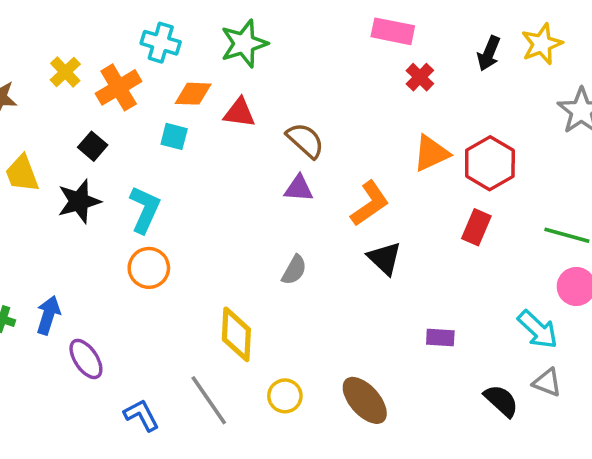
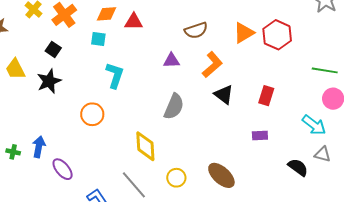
brown semicircle: (305, 140) -> (196, 30), moved, turned 125
cyan L-shape: (145, 209) -> (115, 75), moved
red rectangle: (476, 227) -> (266, 96), moved
gray semicircle: (294, 270) -> (174, 107), size x1.5

